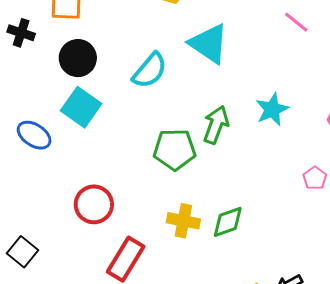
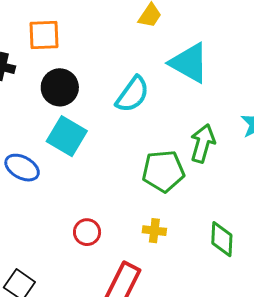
red circle: (94, 204) -> (87, 232), size x0.7
yellow cross: (183, 221) -> (154, 231), moved, size x0.7
green diamond: (228, 222) -> (222, 239), turned -63

